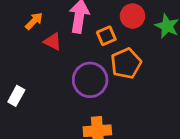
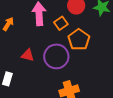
red triangle: (53, 42) -> (28, 55), moved

